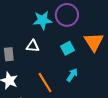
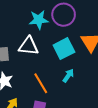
white triangle: (33, 46) -> (29, 46), size x1.5
cyan square: (68, 48) -> (64, 49), size x1.5

